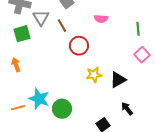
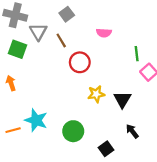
green line: (138, 29) -> (137, 54), moved
green square: (22, 34) -> (17, 49), turned 36
black triangle: (118, 80) -> (122, 99), turned -30
green circle: (62, 109) -> (73, 131), moved

